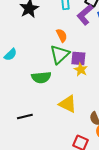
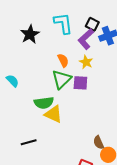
cyan semicircle: (10, 55) -> (12, 81), turned -88
yellow star: (81, 70) -> (86, 62), moved
yellow triangle: (68, 104) -> (53, 114), moved

